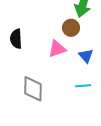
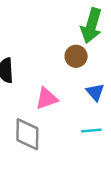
pink triangle: (57, 49) -> (47, 98), moved

